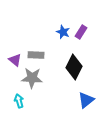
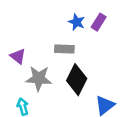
gray rectangle: (36, 55) -> (64, 49), moved
black diamond: (74, 67) -> (77, 80), moved

